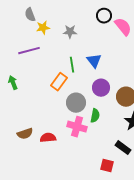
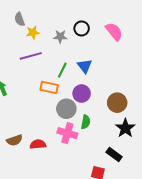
black circle: (104, 16) -> (82, 28), moved
purple line: (29, 51) -> (31, 56), moved
green line: (72, 65) -> (62, 70), turned 35
orange rectangle: (59, 82) -> (49, 87), turned 66
purple circle: (101, 88) -> (82, 94), moved

